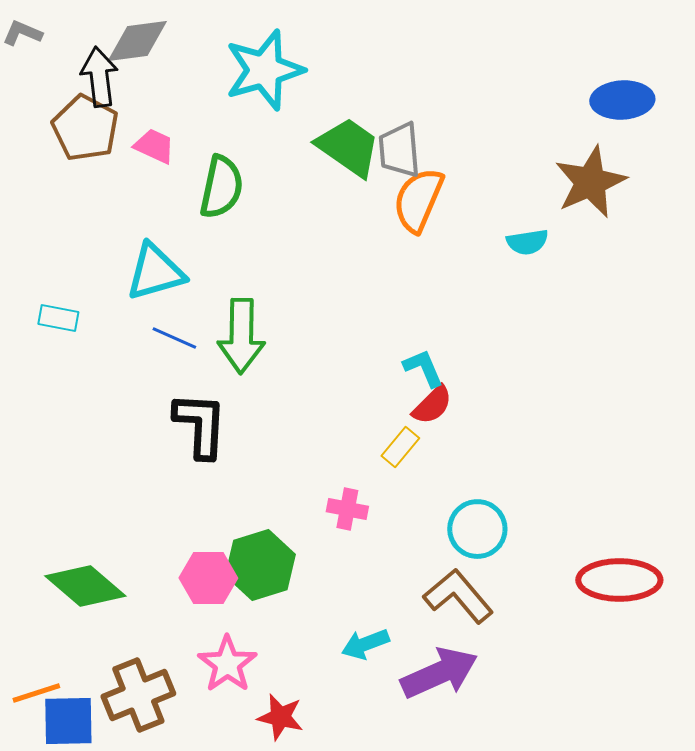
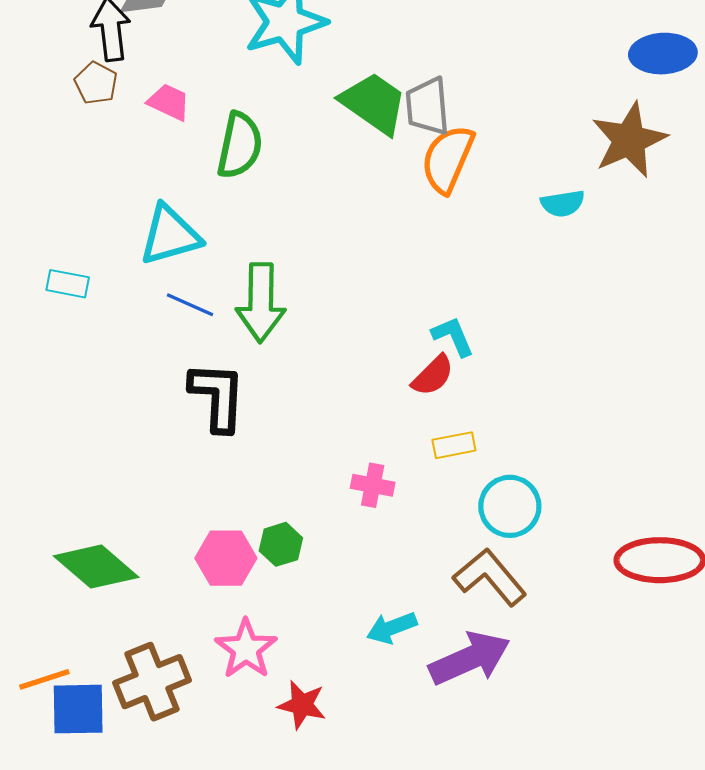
brown pentagon: (85, 128) -> (96, 83), size x0.6
red semicircle: (432, 405) -> (433, 375), moved
yellow rectangle: (400, 447) -> (454, 445), moved, turned 39
green hexagon: (260, 565) -> (281, 544), size x0.6

